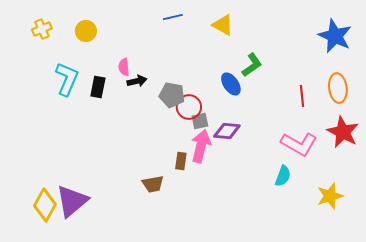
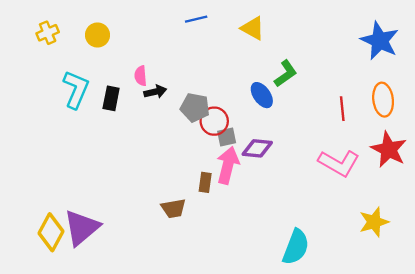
cyan semicircle: (283, 176) -> (296, 247), moved, size x1.5

